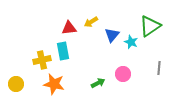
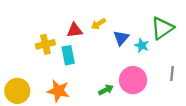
yellow cross: (42, 60) -> (45, 44), moved
pink circle: (123, 74) -> (133, 80), size x1.6
yellow circle: (16, 84) -> (17, 91), size x1.5

